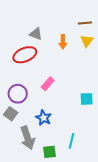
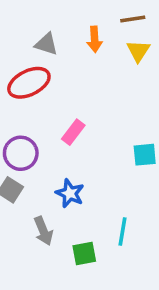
orange arrow: (63, 42) -> (95, 39), moved
gray arrow: (28, 138) -> (43, 231), size x0.7

